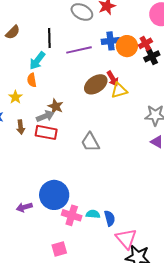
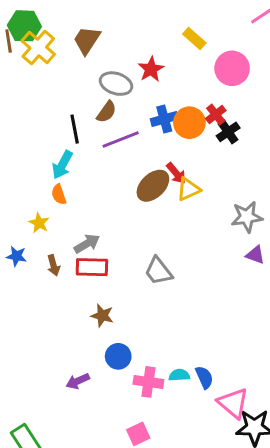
brown semicircle: (13, 32) -> (107, 112), moved
brown star: (56, 106) -> (102, 316), moved
blue circle: (54, 195) -> (118, 356), size x0.6

